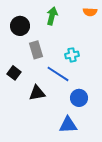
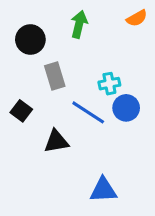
orange semicircle: (90, 12) -> (137, 18), turned -32
blue circle: (79, 98) -> (126, 108), moved

